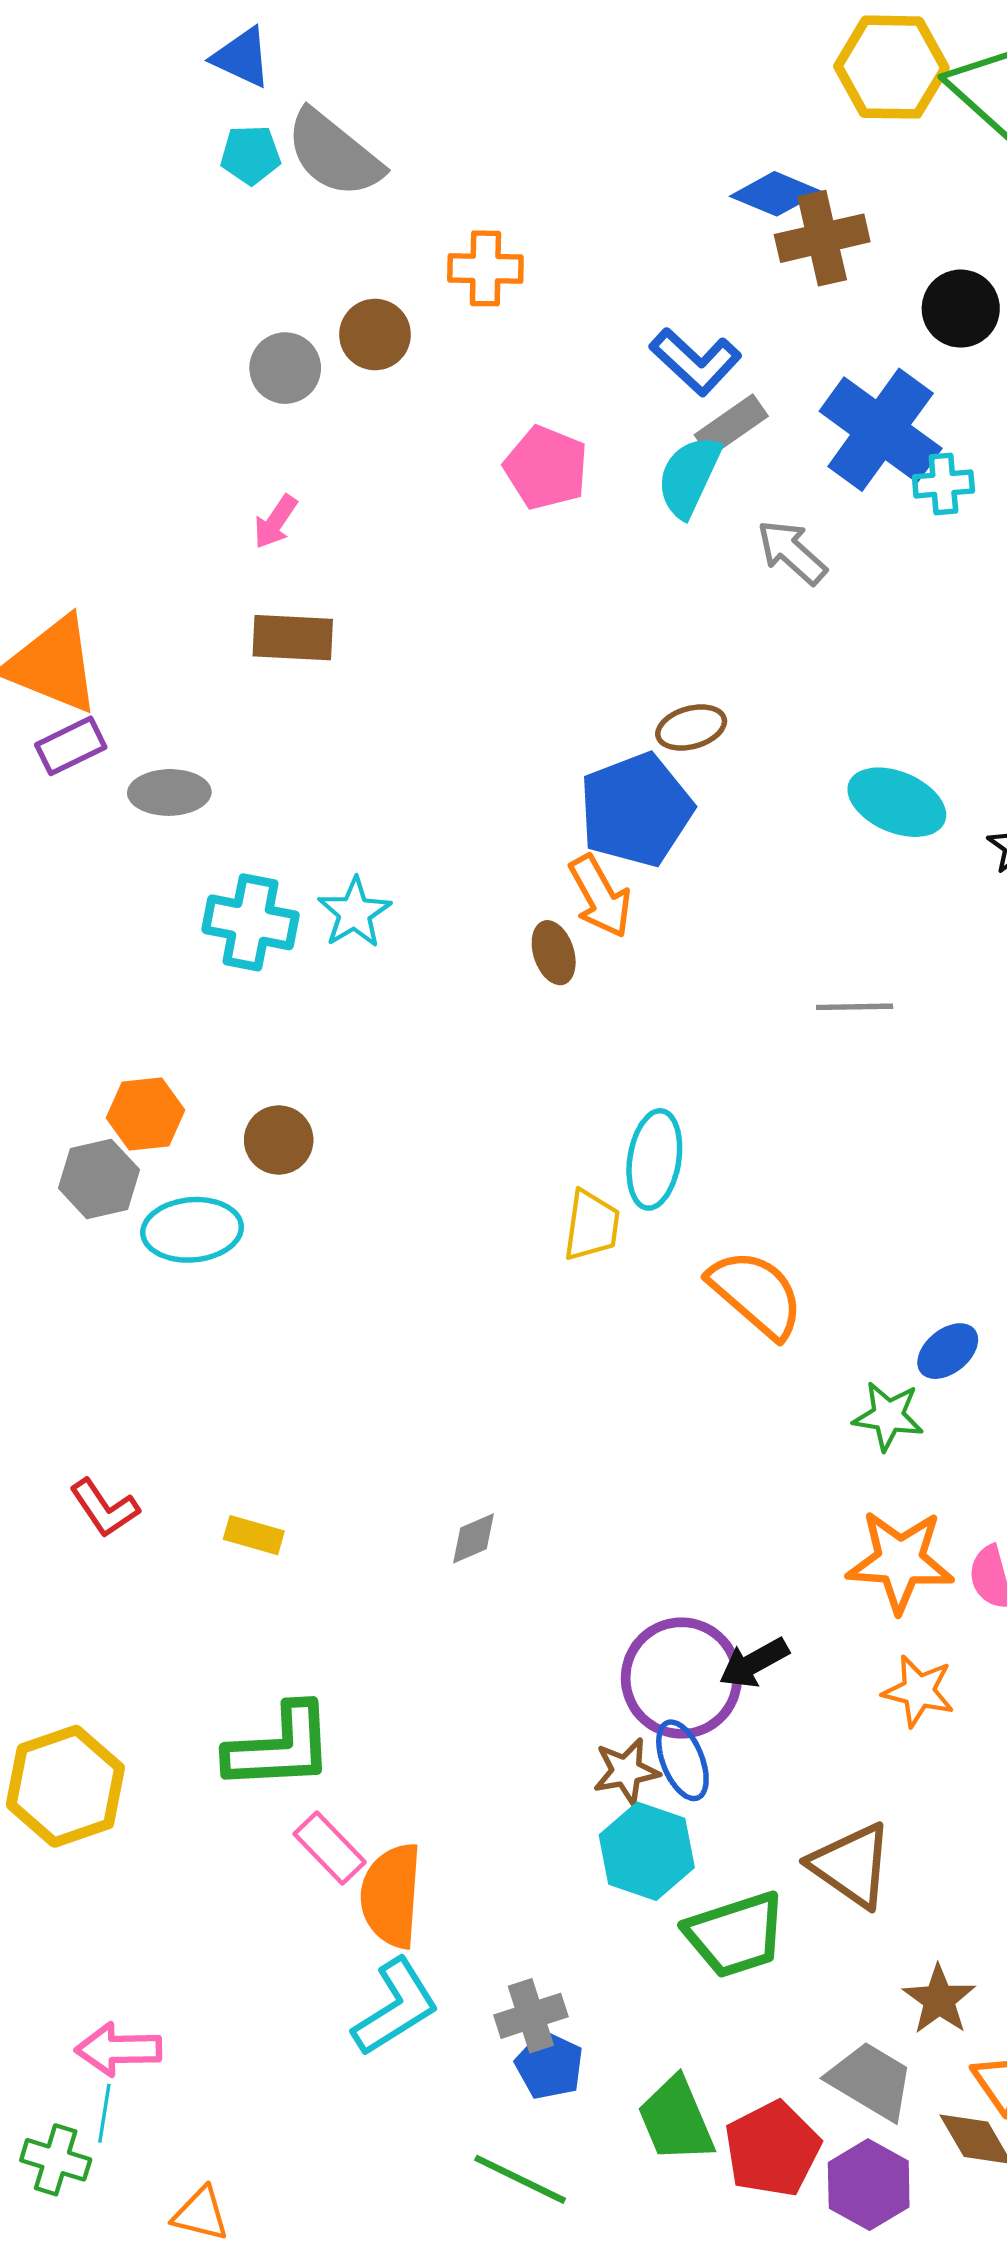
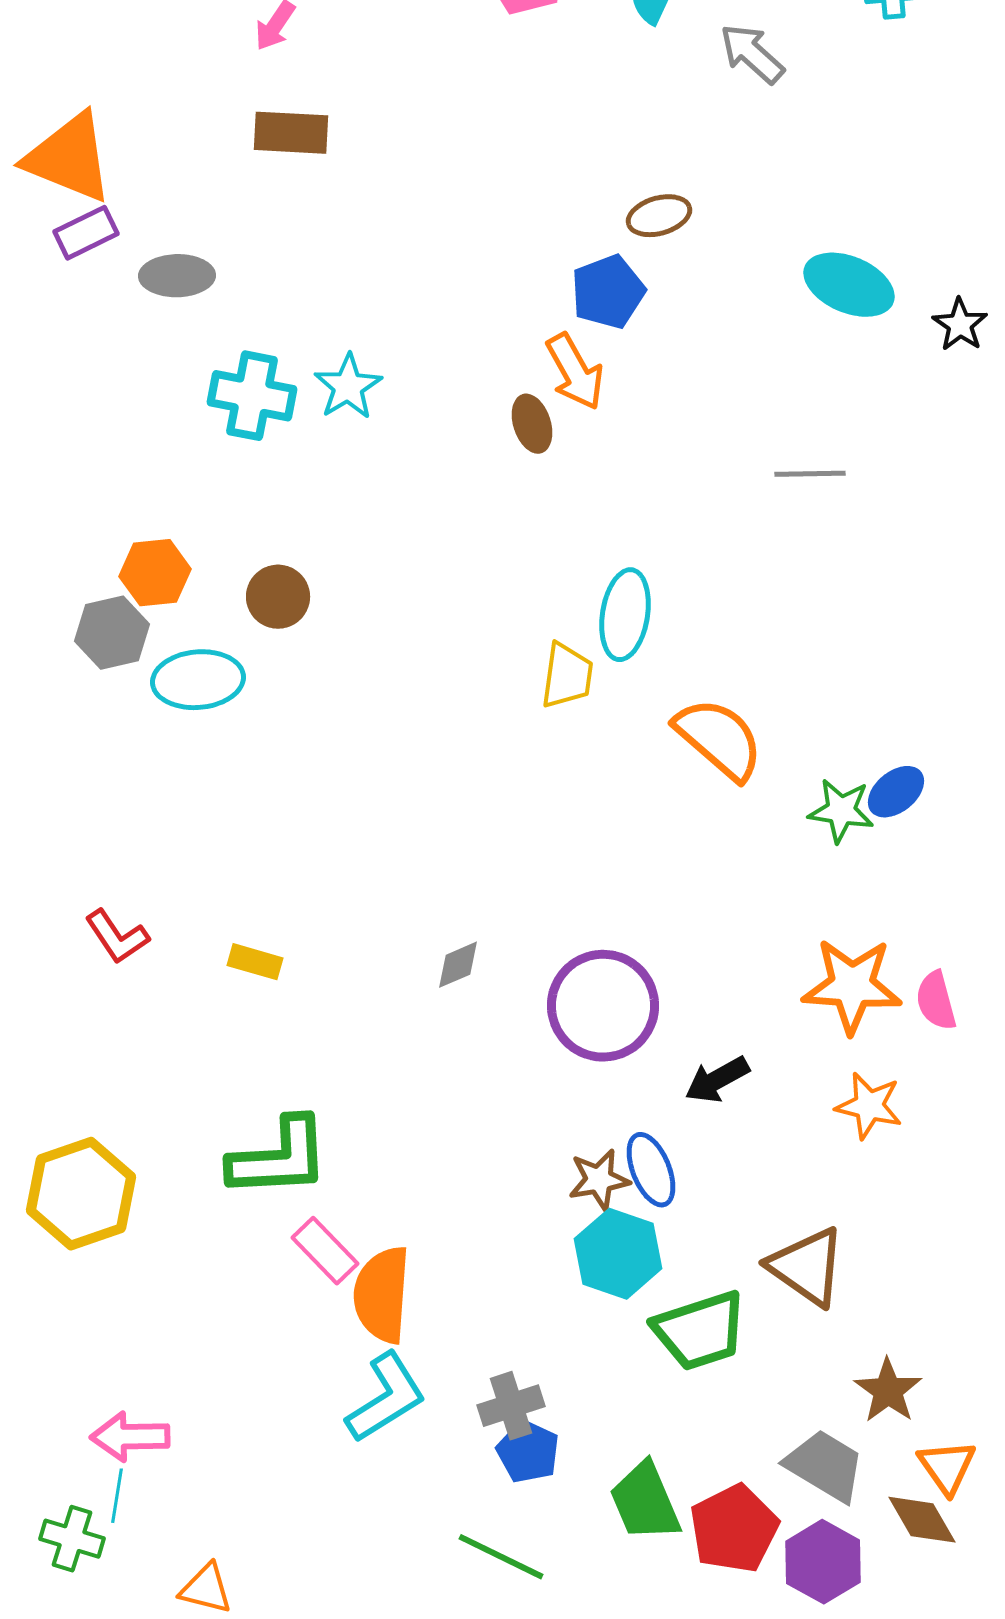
blue pentagon: (636, 810) -> (608, 292), size x0.7
green star: (888, 1416) -> (841, 811), moved
purple circle: (681, 1678) -> (603, 1006), moved

